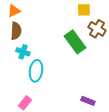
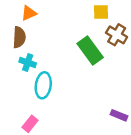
orange triangle: (14, 11) -> (29, 13), moved
purple rectangle: (88, 101) -> (119, 115), moved

